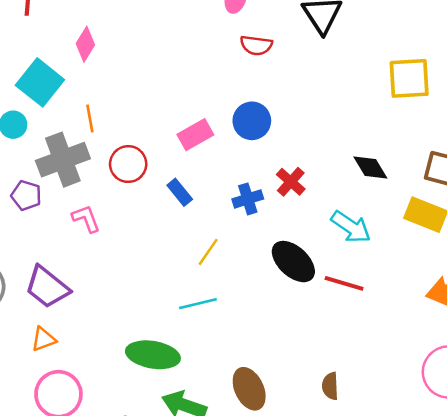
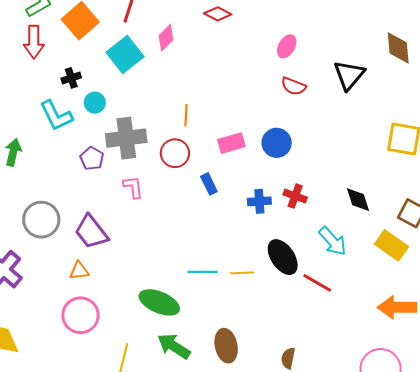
pink diamond: (85, 44) -> (166, 38), moved
cyan square: (40, 82) -> (125, 54), moved
orange line: (90, 119) -> (186, 115), moved
red cross: (291, 182) -> (295, 196), turned -35
yellow line: (208, 252) -> (242, 273), moved, turned 40

